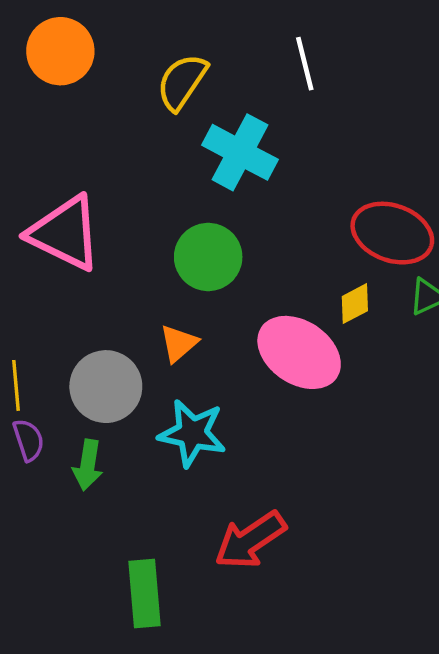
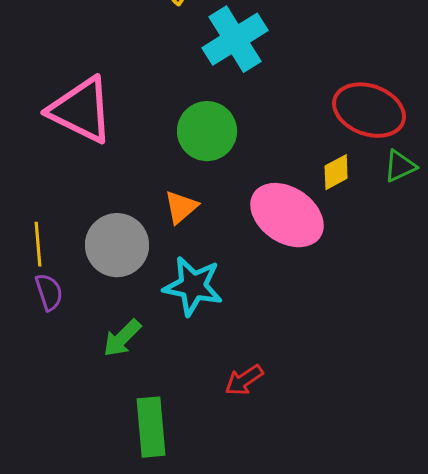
cyan cross: (240, 152) -> (235, 39), turned 30
green arrow: (88, 465) -> (122, 338), moved, turned 36
red arrow: (250, 540) -> (244, 380), size x0.6

